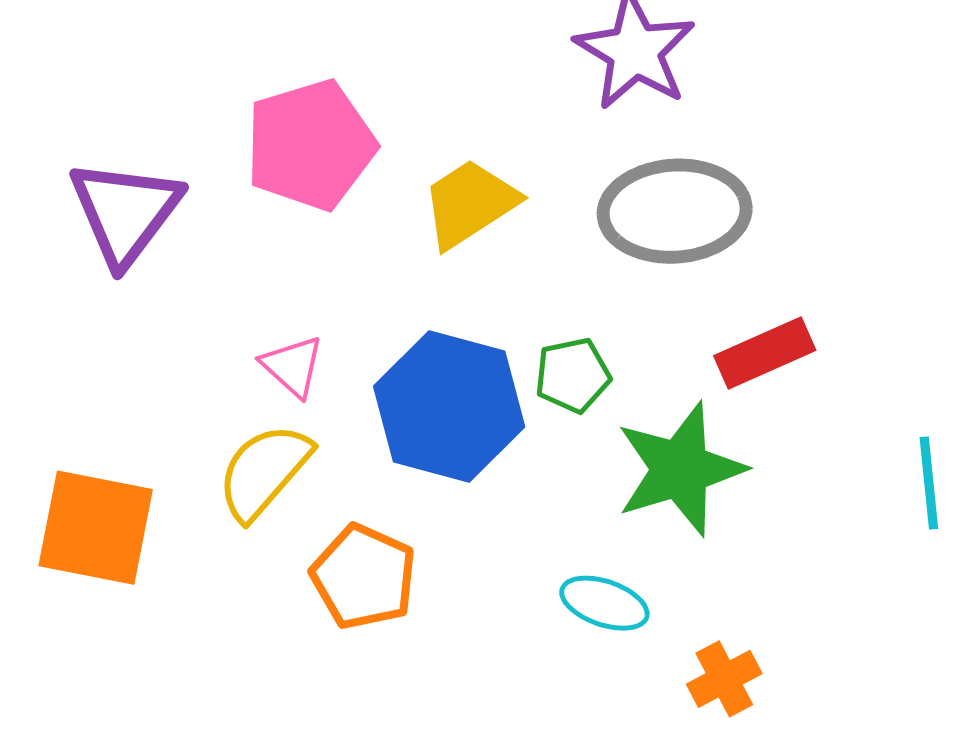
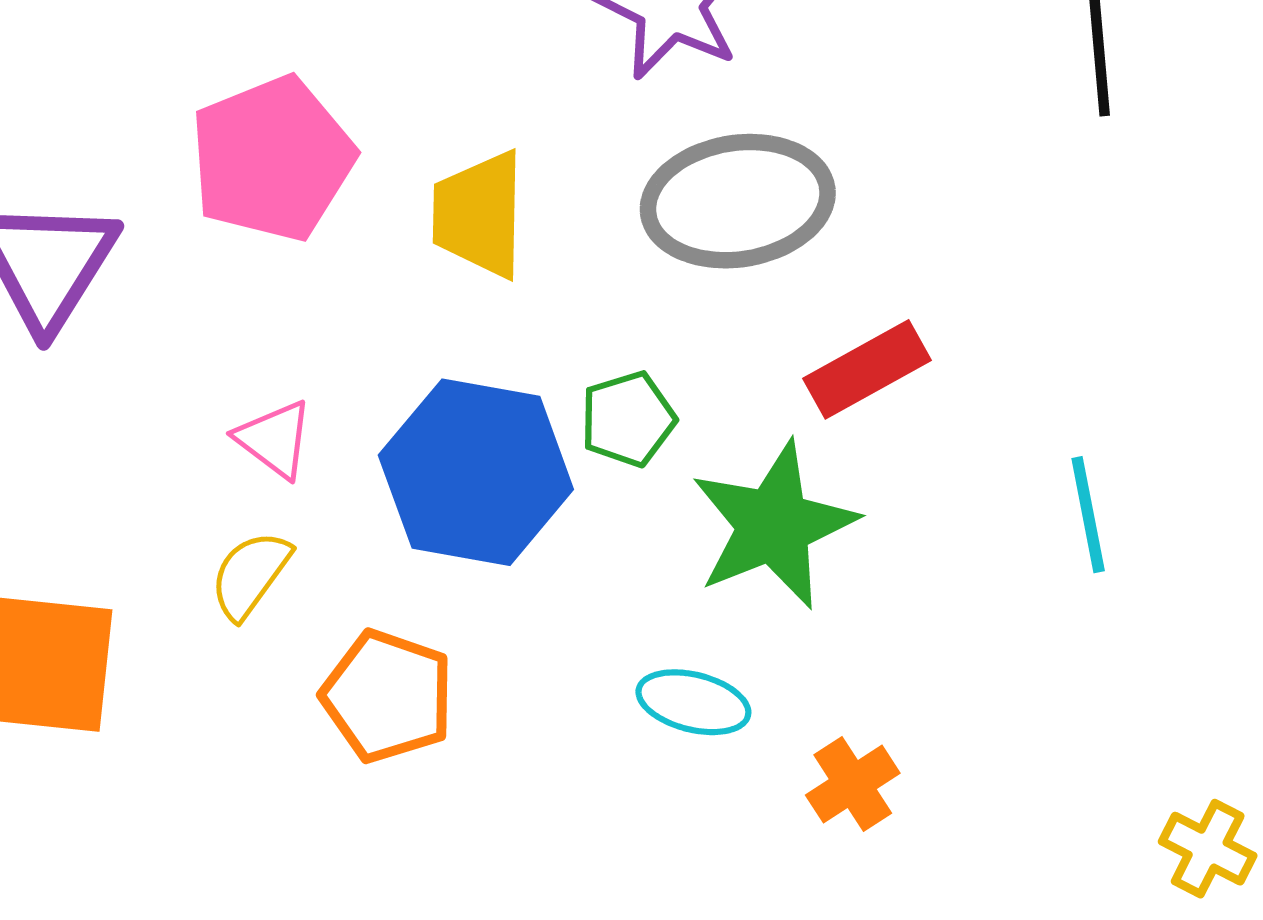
yellow trapezoid: (470, 203) -> (479, 214), turned -51
yellow semicircle: (264, 471) -> (250, 575), size x0.7

